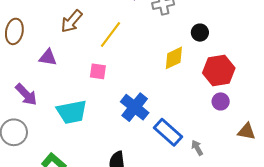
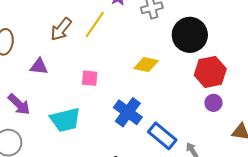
black circle: (200, 33) -> (190, 35), size x2.0
yellow line: (110, 35) -> (95, 25), moved
yellow diamond: (174, 58) -> (146, 65), moved, turned 40

